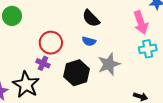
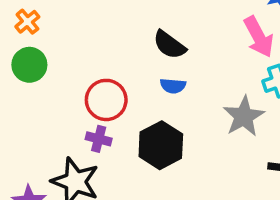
gray star: (109, 64) -> (244, 116), moved

